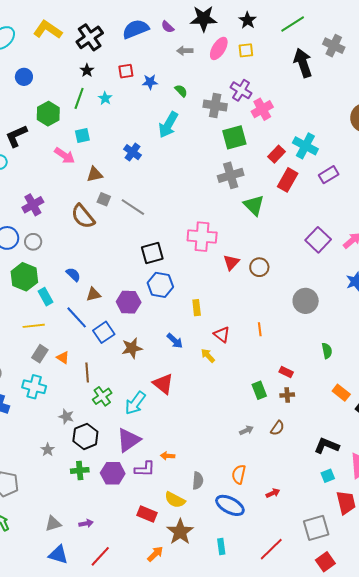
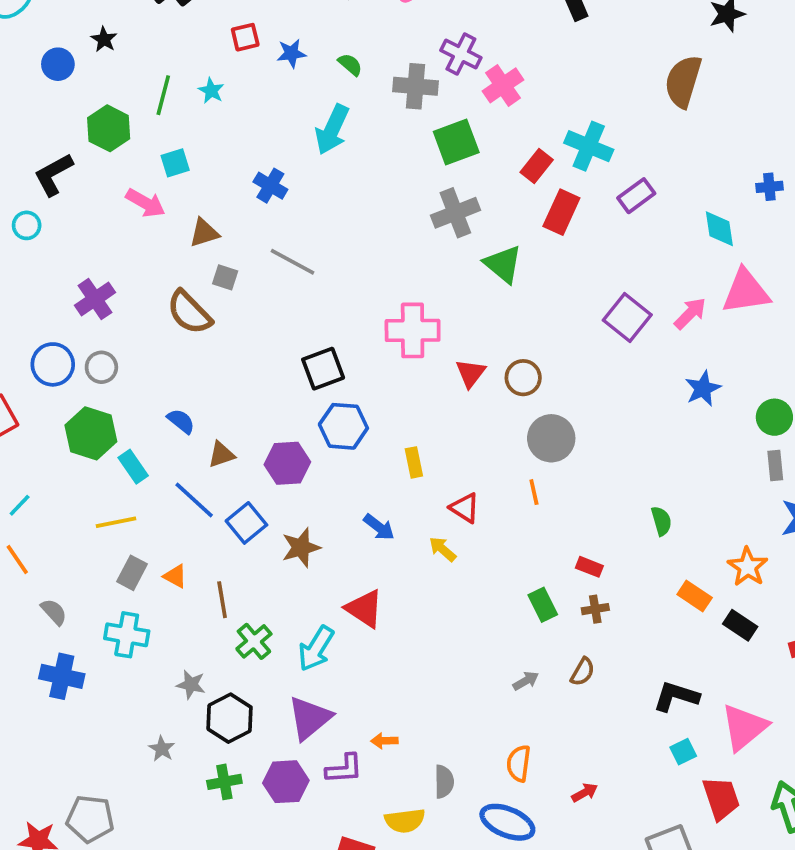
black star: (87, 70) -> (104, 39), moved
gray line: (133, 207) -> (293, 262), moved
gray circle: (306, 301) -> (551, 438), moved
yellow semicircle: (175, 500) -> (405, 821), turned -30

